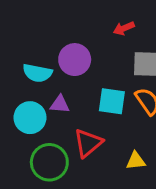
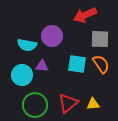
red arrow: (124, 28) -> (85, 15), size x1.6
red triangle: (88, 143) -> (68, 103), moved

